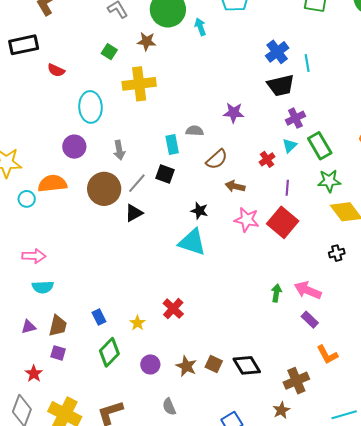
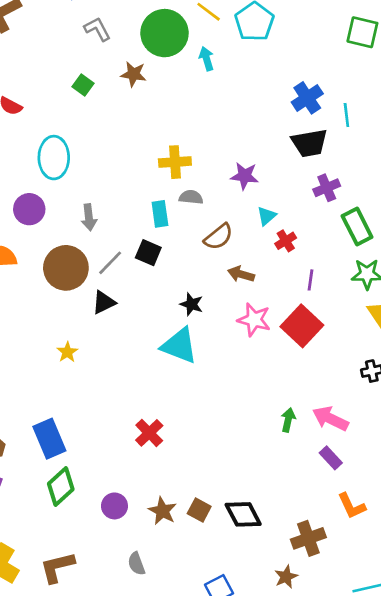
yellow cross: (139, 84) -> (175, 162), moved, size x0.7
cyan triangle: (290, 146) -> (267, 216), moved
blue rectangle: (99, 317) -> (49, 439), size x1.8
yellow star: (138, 323) -> (67, 352), moved

